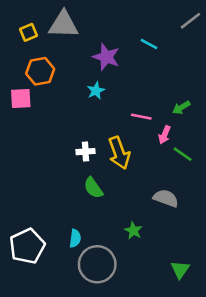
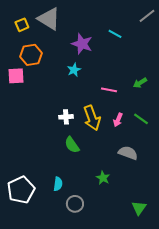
gray triangle: (63, 25) -> (49, 19), turned 30
pink arrow: (165, 135) -> (118, 120), moved
gray circle: (97, 264) -> (75, 204), size x0.6

